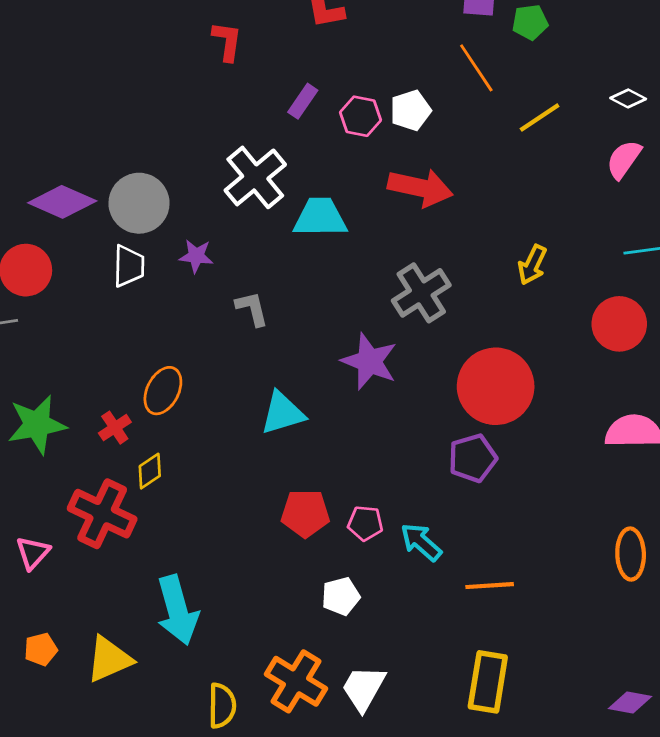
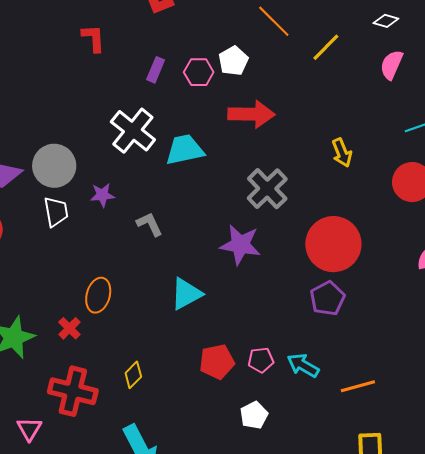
yellow arrow: (532, 265) -> (342, 153), turned -36
yellow diamond: (150, 471) -> (133, 375), moved

